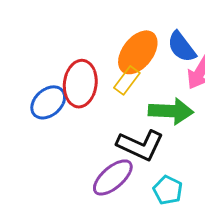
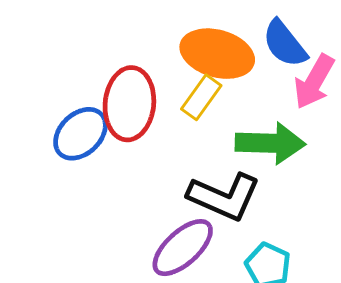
orange ellipse: (138, 52) -> (217, 54), turned 69

